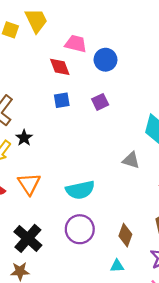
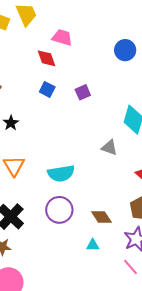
blue circle: (105, 60) -> (125, 50), moved
blue square: (62, 100) -> (47, 89), turned 35
brown diamond: (125, 235) -> (101, 217), turned -55

